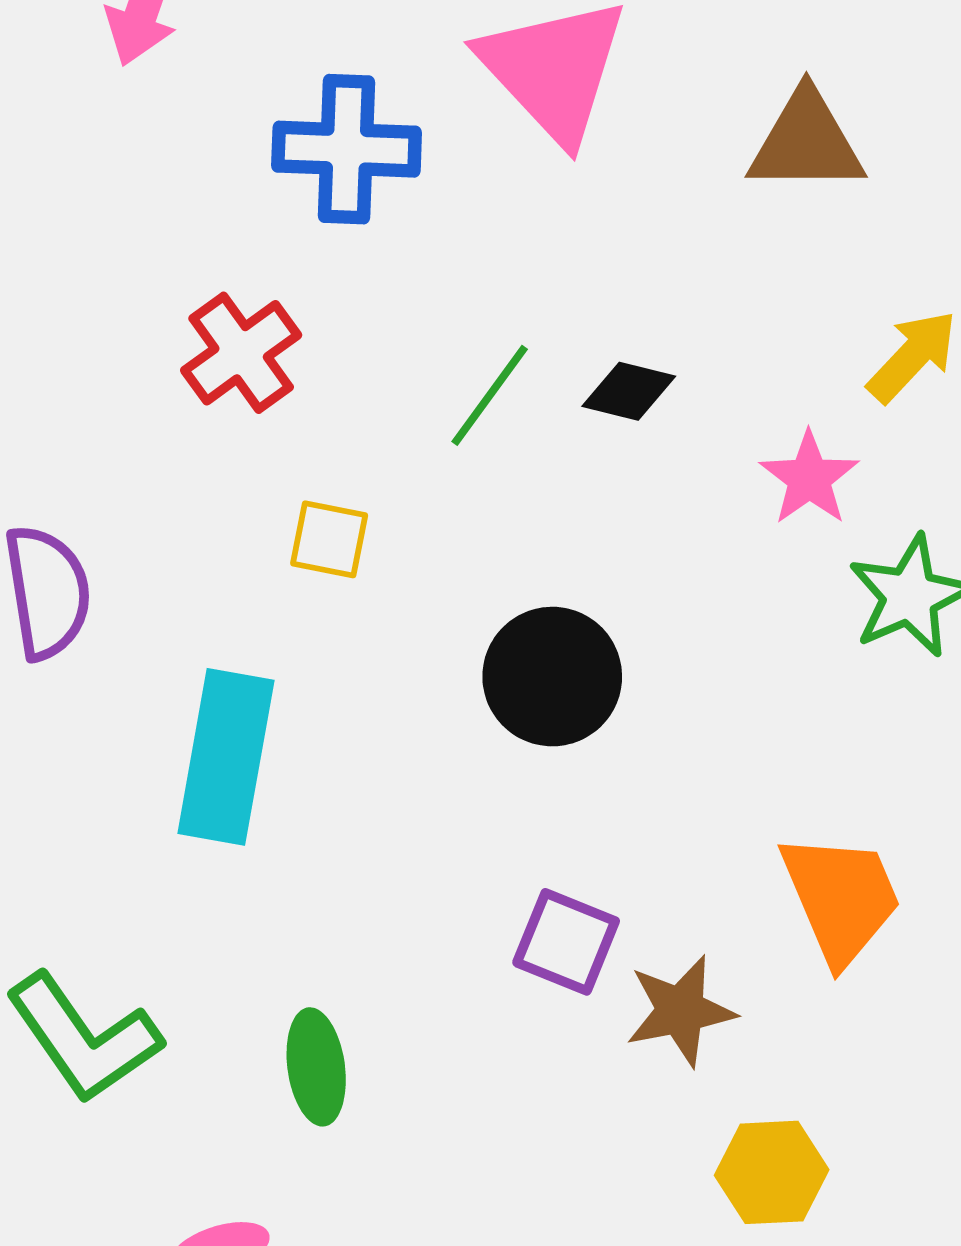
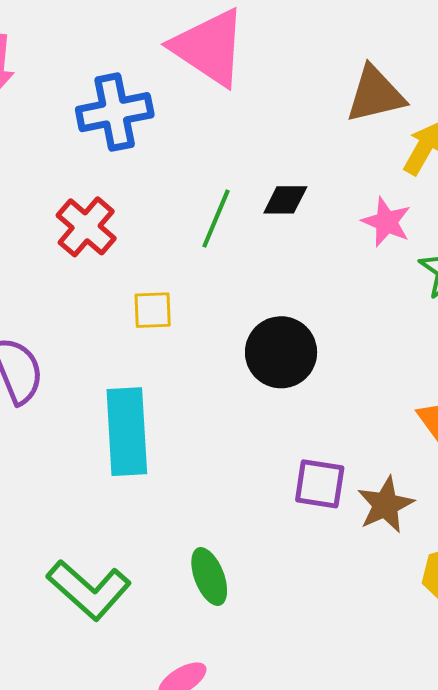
brown triangle: (806, 142) -> (375, 94), moved

